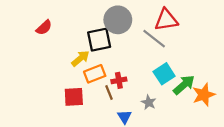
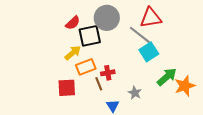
red semicircle: (44, 28) -> (73, 23), moved
cyan square: (164, 74) -> (149, 52), moved

